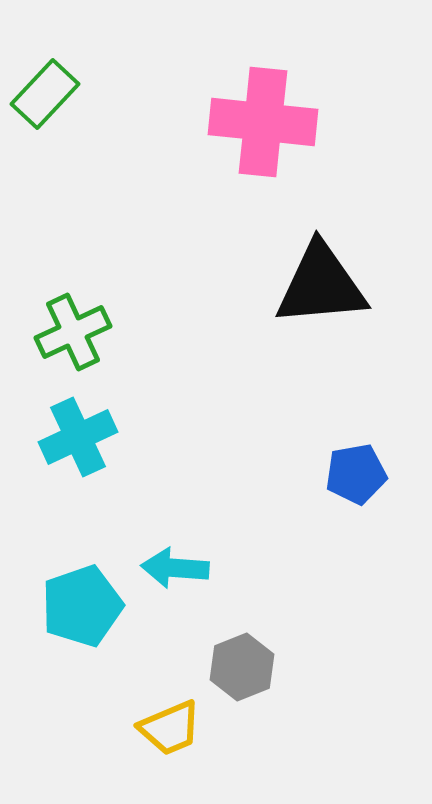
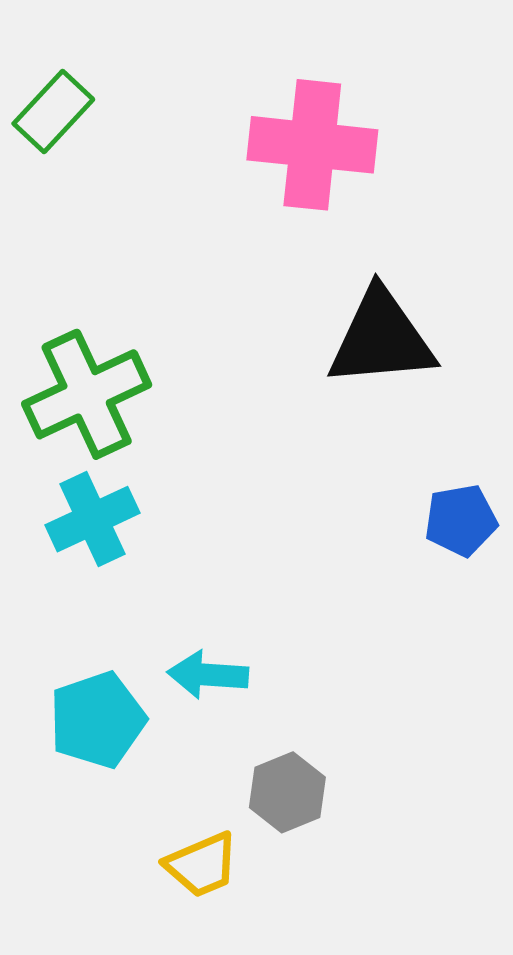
green cross: (73, 332) -> (87, 394), size x1.4
blue pentagon: (356, 474) -> (461, 520), moved

